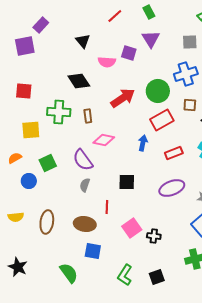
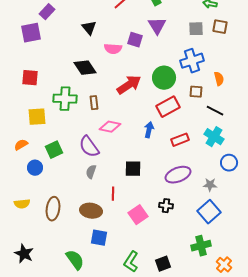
black cross: (154, 236) -> (166, 206), moved

